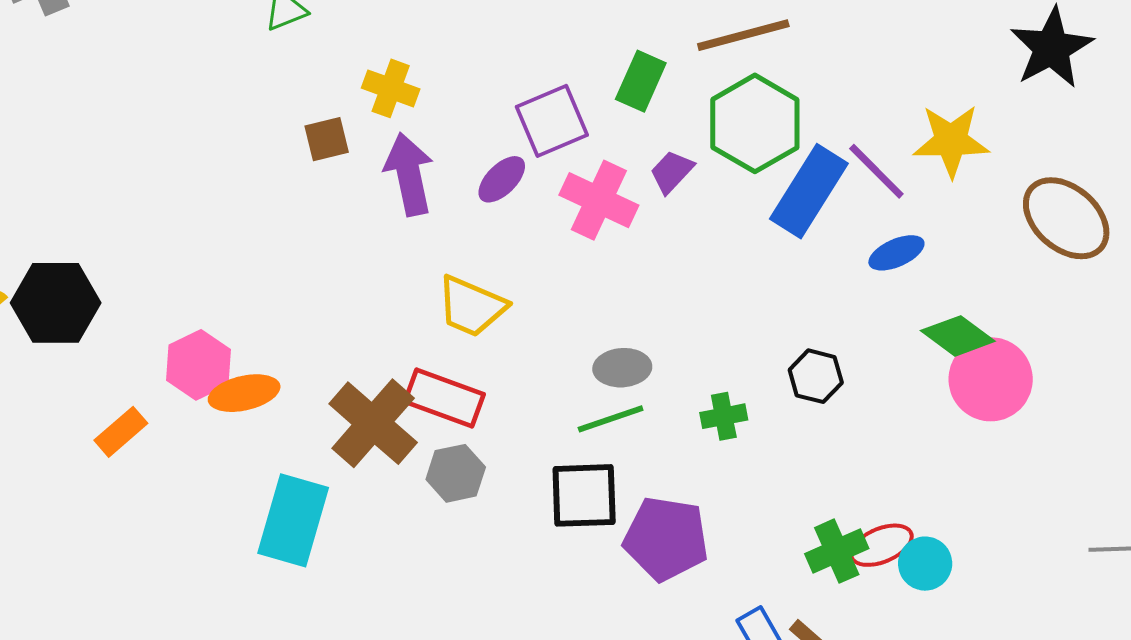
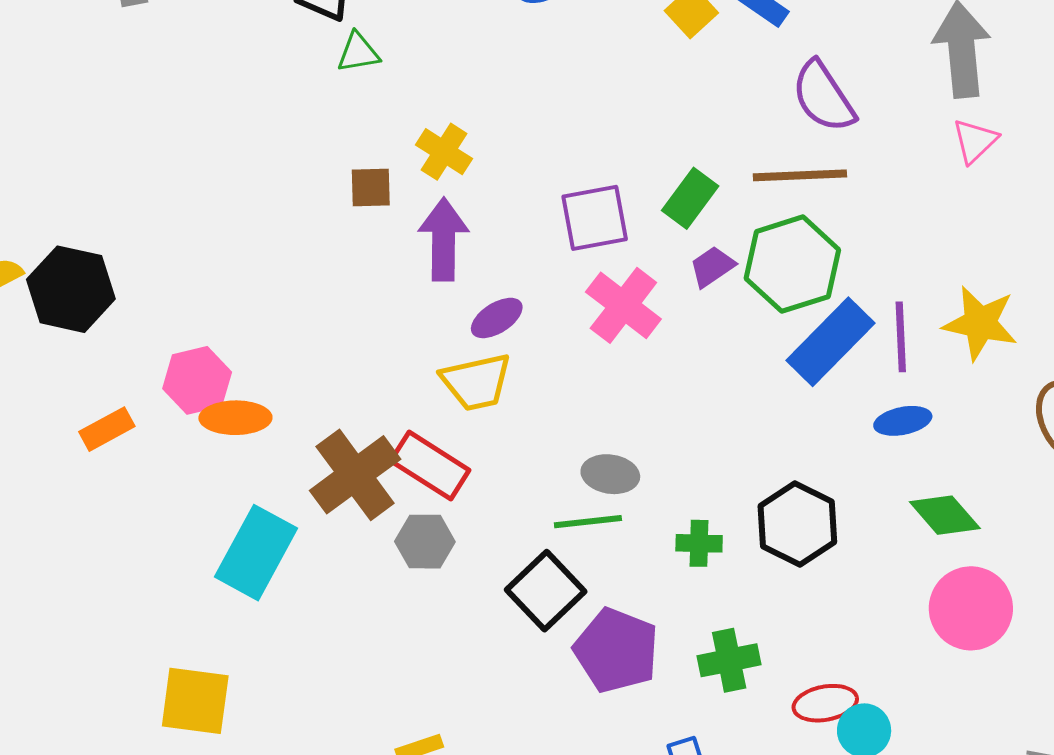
purple line: (876, 171) -> (901, 337), turned 30
purple trapezoid: (672, 172) -> (712, 267), moved
purple ellipse: (502, 179) -> (497, 318), moved
yellow trapezoid: (471, 306) -> (476, 382), turned -48
black hexagon: (816, 376) -> (797, 524), size x1.5
pink circle: (991, 379) -> (971, 608), moved
black square: (584, 495) -> (546, 591), turned 36
green cross: (837, 551) -> (729, 660), moved

